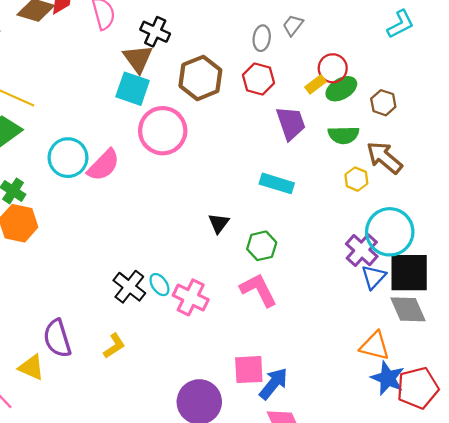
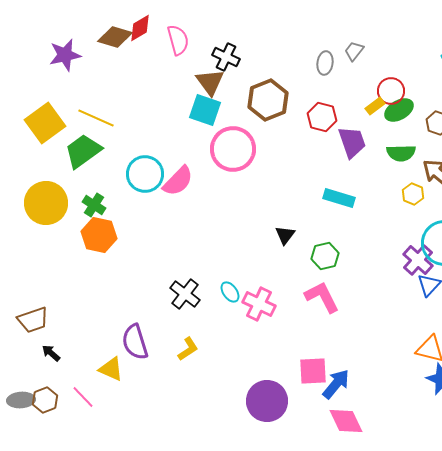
red hexagon: (258, 79) -> (322, 117), moved
black cross: (129, 287) -> (185, 294), moved

